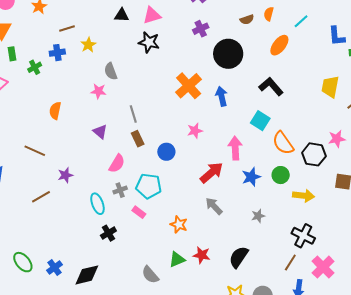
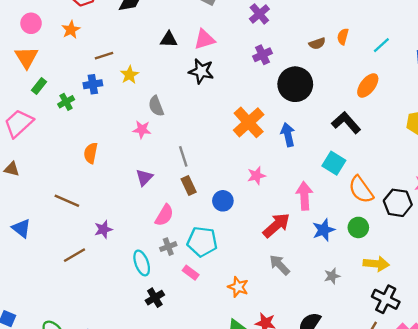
orange ellipse: (279, 45) -> (368, 85), moved
green rectangle: (12, 54) -> (39, 86), turned 48
purple triangle: (100, 132) -> (144, 177), turned 35
yellow arrow: (304, 196) -> (376, 264), moved

